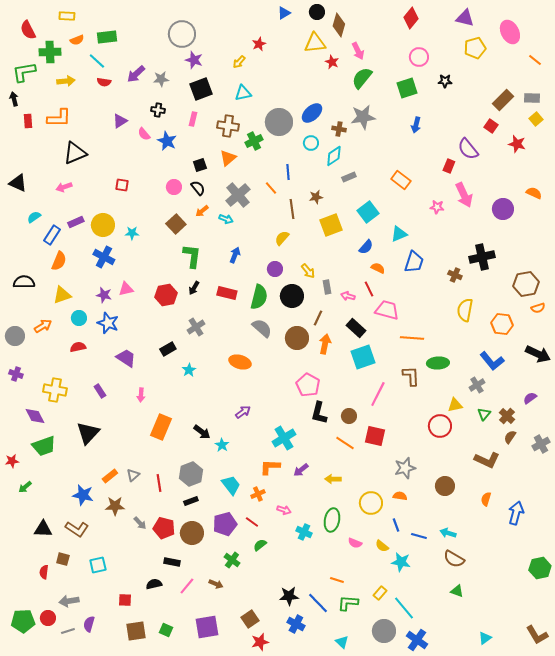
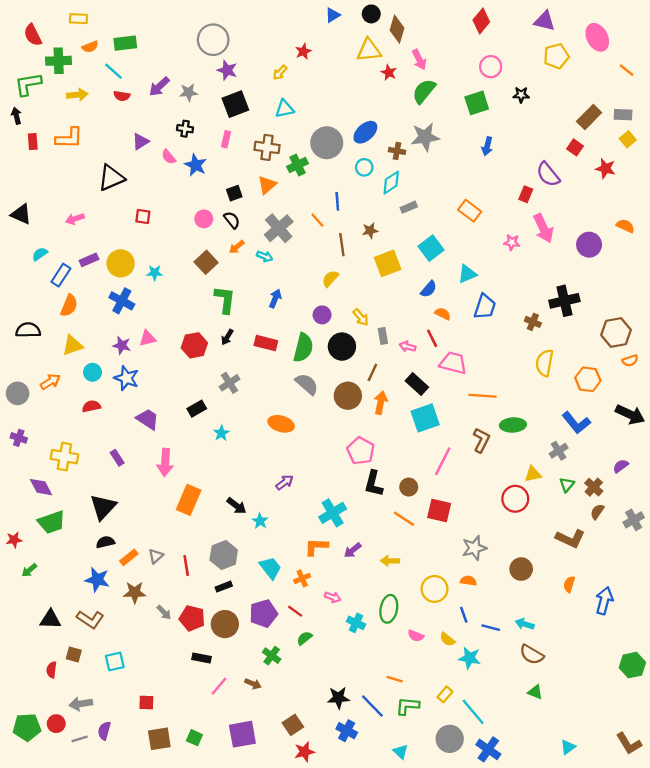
black triangle: (75, 153) -> (111, 178), moved
brown L-shape: (411, 376) -> (481, 440), turned 30
pink arrow: (141, 395) -> (165, 462), size x1.6
black semicircle: (154, 584) -> (105, 542), moved

